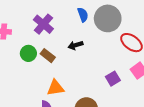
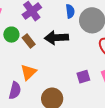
black arrow: (75, 45) -> (56, 38), size x1.6
orange triangle: (55, 88) -> (28, 72), turned -48

